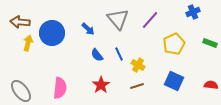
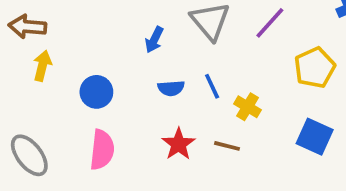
blue arrow: (88, 29) -> (154, 40), turned 72
blue circle: (52, 33) -> (96, 92), moved, size x0.7
blue semicircle: (97, 55) -> (171, 88), turned -56
brown line: (137, 86) -> (227, 146), moved, turned 32

